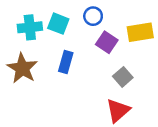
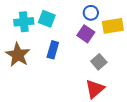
blue circle: (93, 16) -> (91, 13), moved

